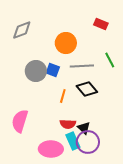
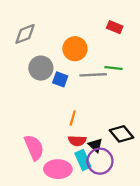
green line: (110, 60) -> (114, 68), moved, turned -56
gray circle: (36, 71) -> (41, 68), moved
black diamond: (87, 89) -> (121, 134), moved
orange line: (63, 96) -> (73, 118), moved
pink semicircle: (20, 121) -> (34, 147), moved, turned 140

